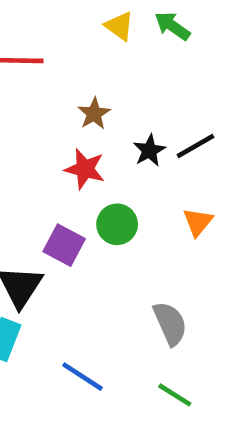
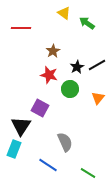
green arrow: (172, 26) -> (87, 23), moved
green circle: (117, 224) -> (70, 89), moved
gray semicircle: (170, 323) -> (65, 142), moved

